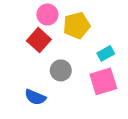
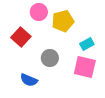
red square: (39, 40) -> (21, 37), moved
pink square: (103, 81) -> (85, 67), turned 30

